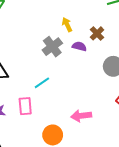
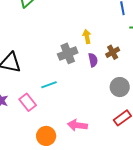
purple semicircle: (79, 46) -> (93, 60), turned 48
pink rectangle: (25, 106) -> (28, 102), turned -48

